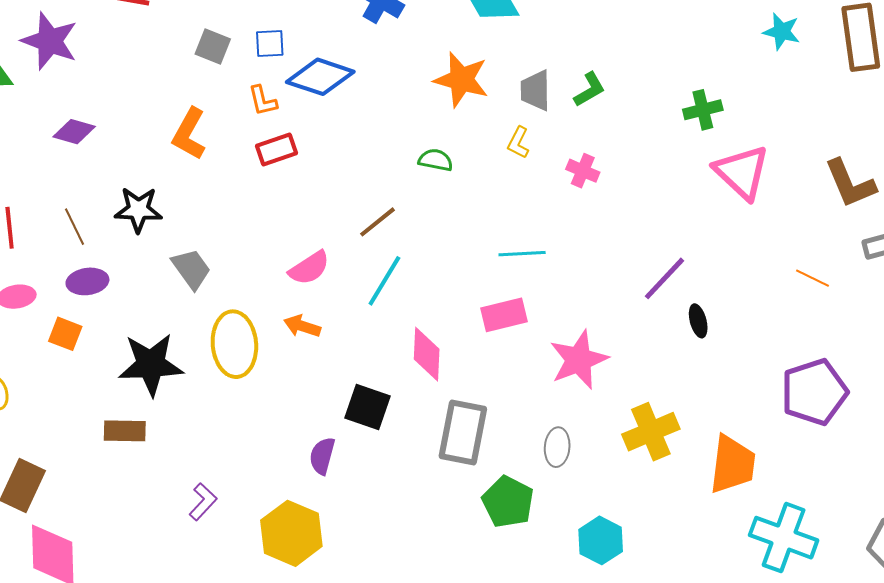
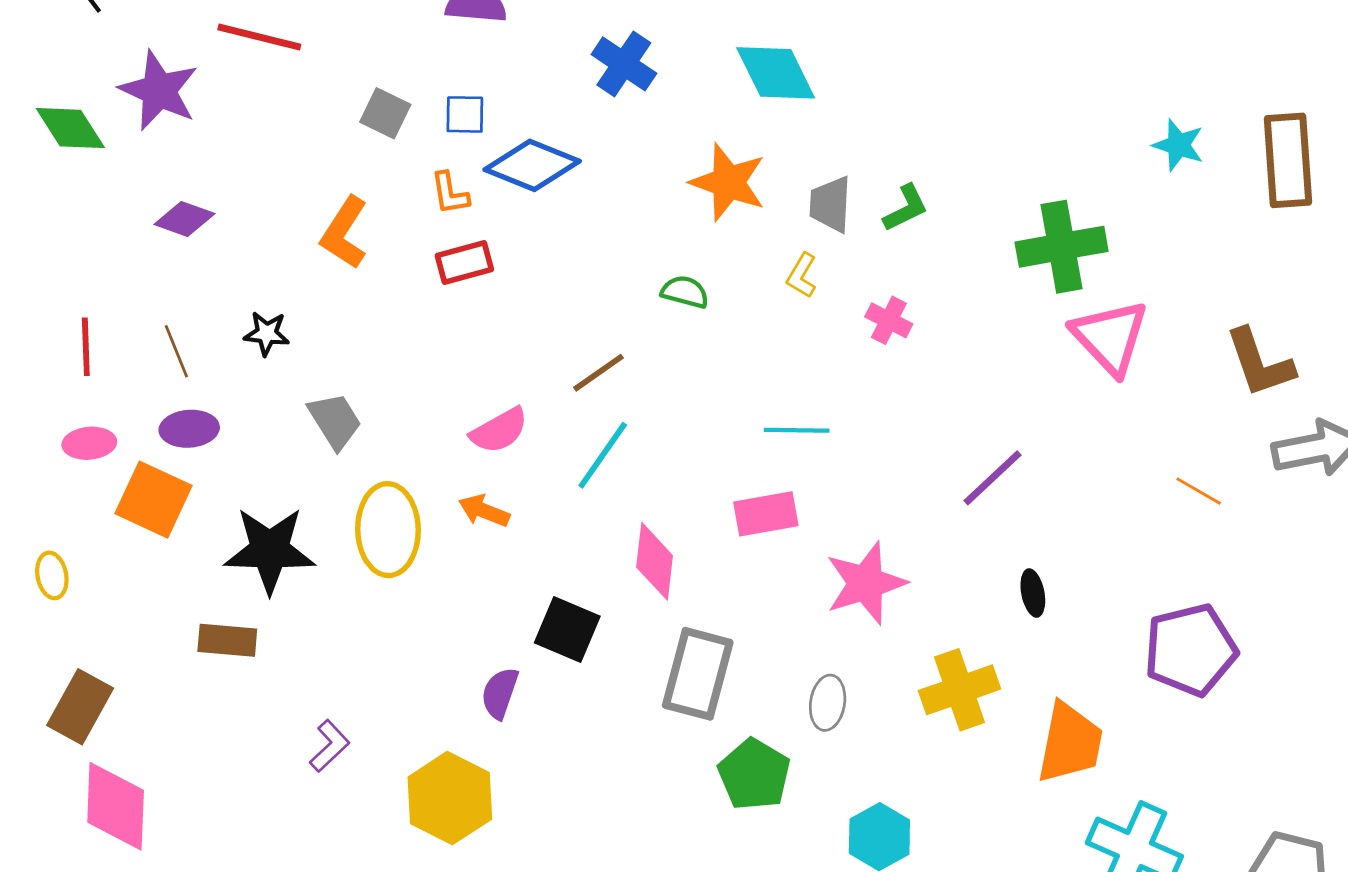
green cross: (703, 110) -> (1062, 247), size x1.6
black star: (138, 210) -> (267, 334), size x0.7
black ellipse: (698, 321) -> (1033, 593), moved
orange square: (65, 334) -> (153, 500), size x1.6

